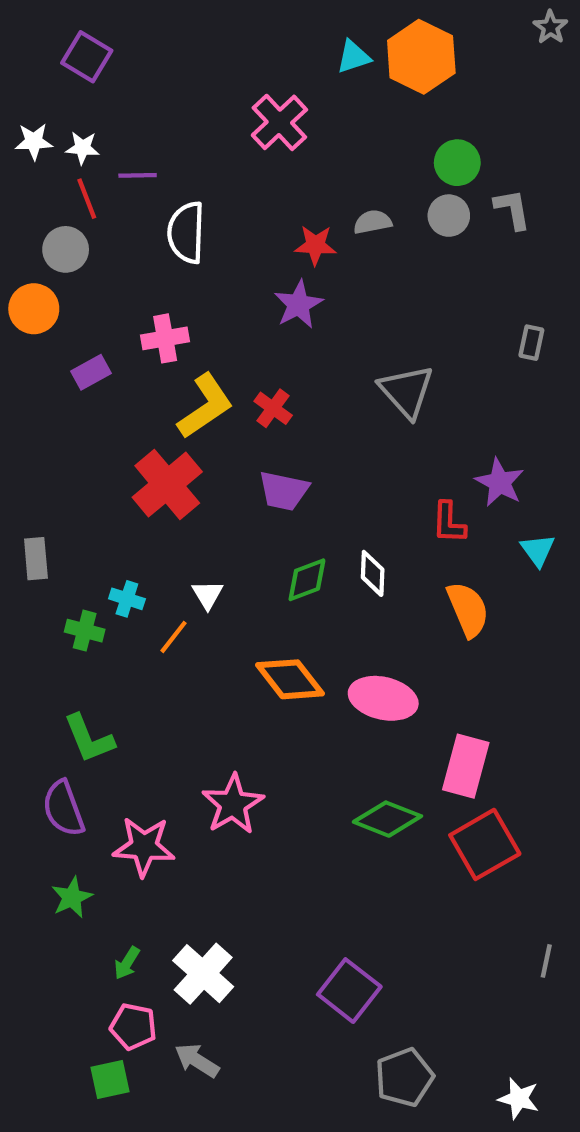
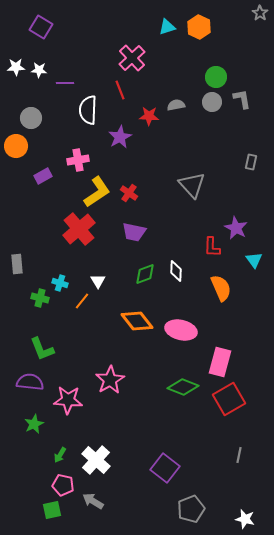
orange hexagon: (421, 57) -> (199, 27), size x0.7
red line: (87, 199) -> (120, 90), moved
purple star: (298, 305) -> (120, 137), moved
purple semicircle: (63, 808) -> (30, 382), turned 116
gray line: (546, 961) -> (239, 455), moved

